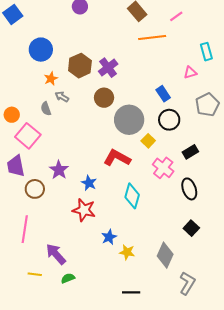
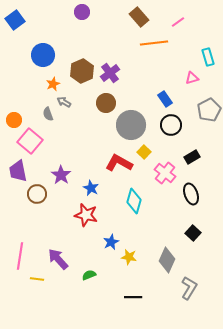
yellow square: (148, 141) -> (144, 152), moved
pink line: (25, 229) -> (20, 256), moved
green semicircle: (68, 278) -> (89, 275), moved

